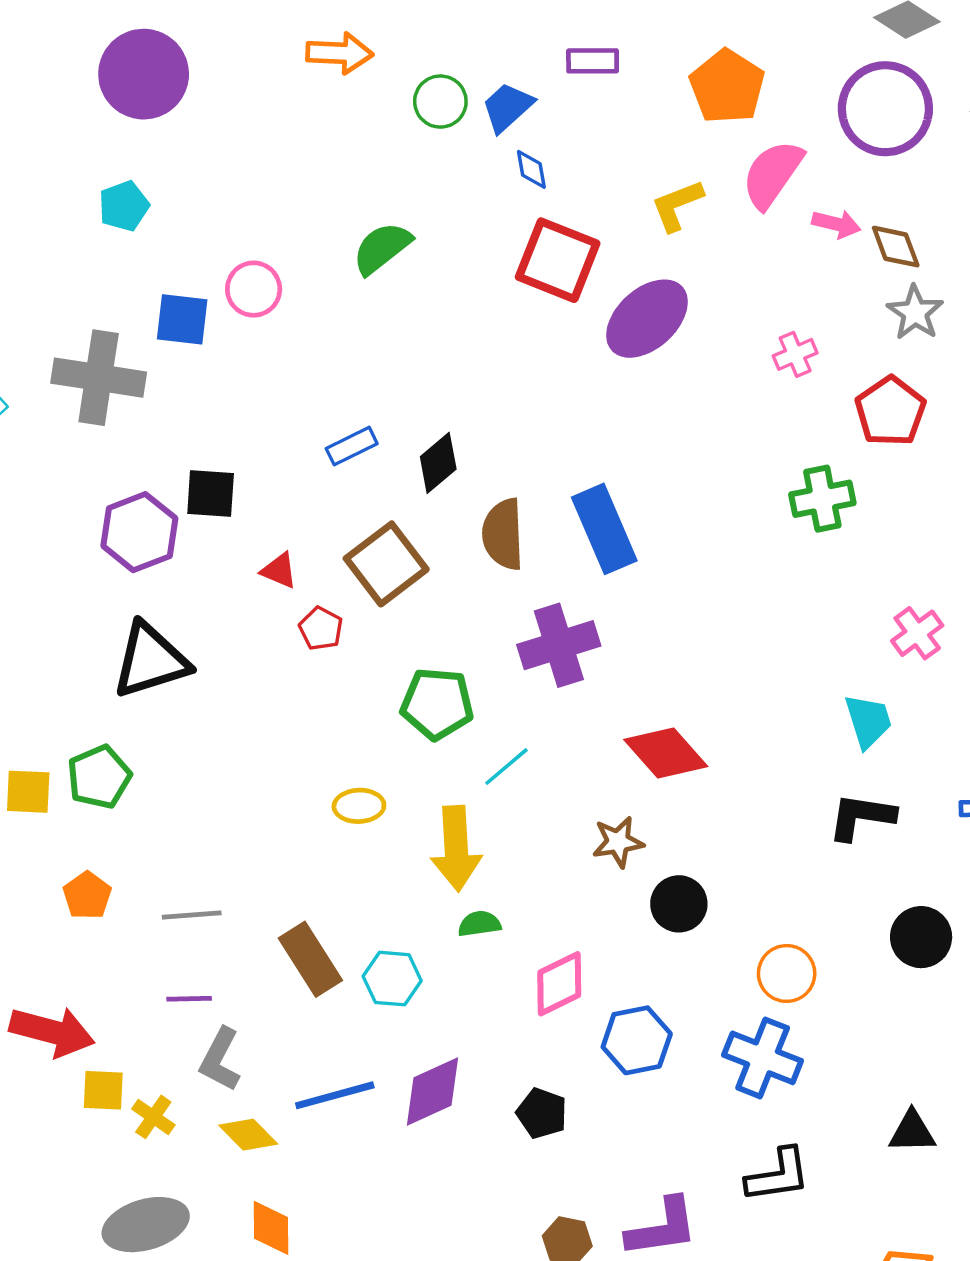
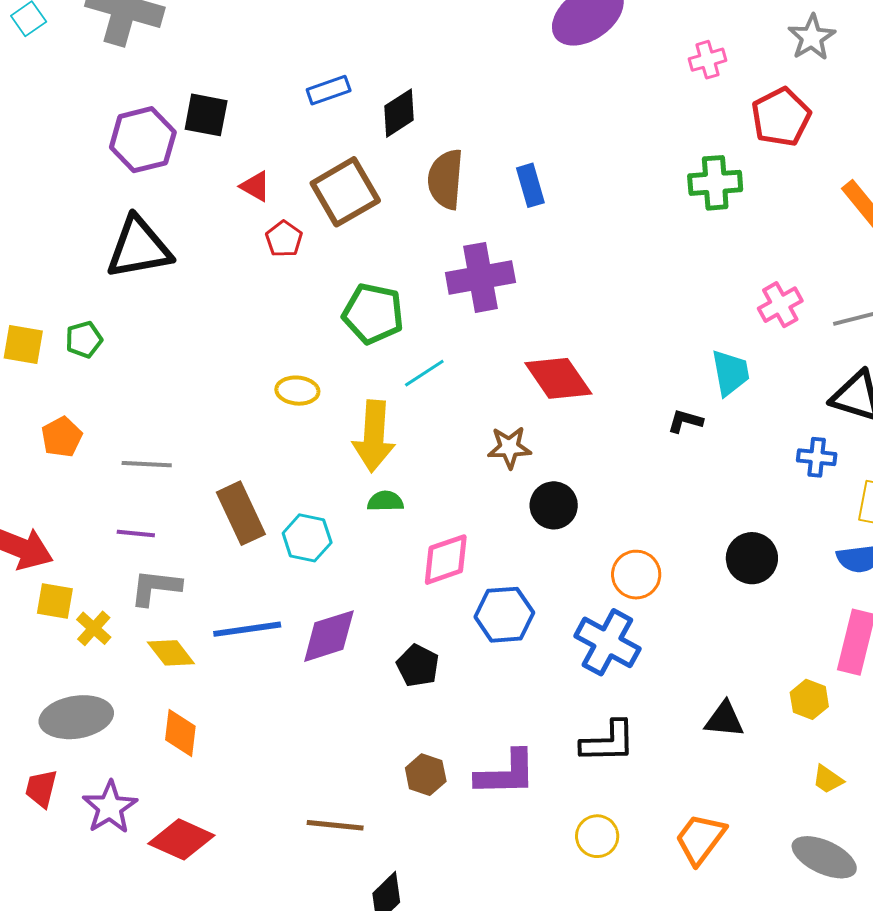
blue rectangle: (604, 529) -> (530, 185), size x0.6
green pentagon: (99, 777) -> (84, 339), size x0.7
black L-shape: (861, 817) -> (685, 421), moved, size x0.6
gray L-shape: (220, 1059) -> (155, 587), turned 62

